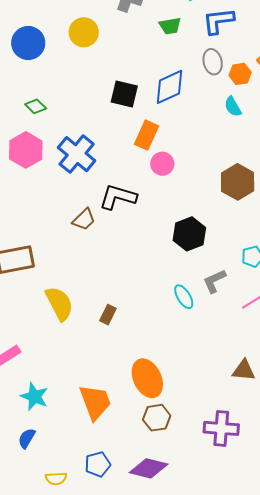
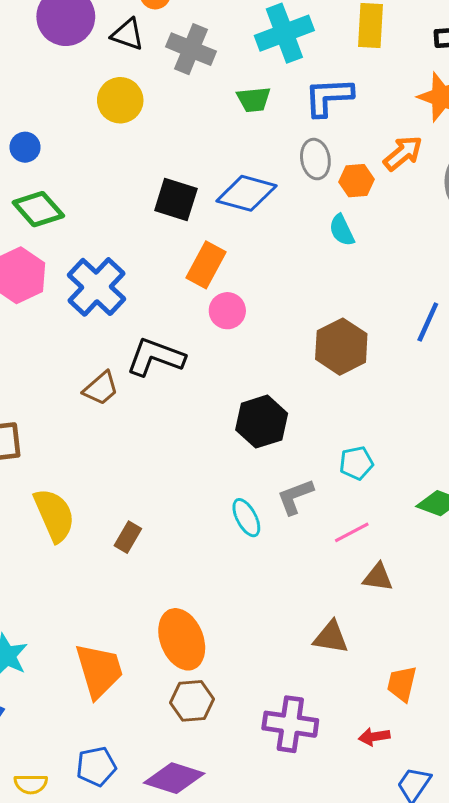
blue circle: (28, 43) -> (25, 147), moved, size x0.6
blue diamond: (170, 87) -> (246, 193), turned 36
green diamond: (36, 106) -> (38, 209), size x1.5

